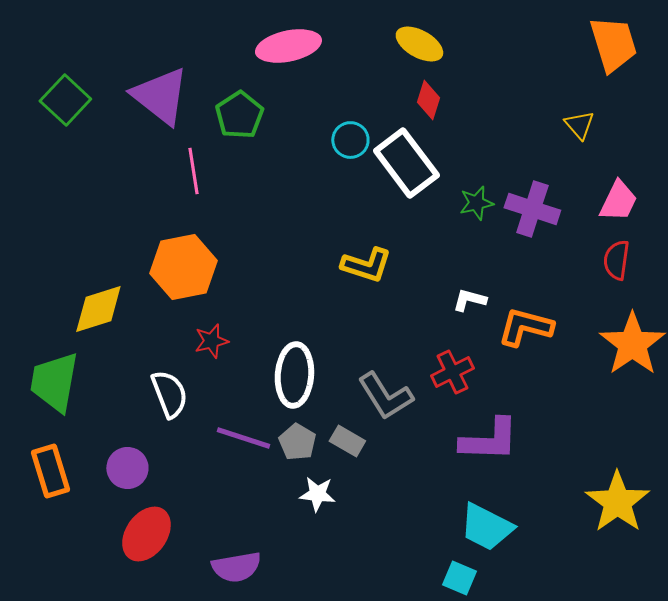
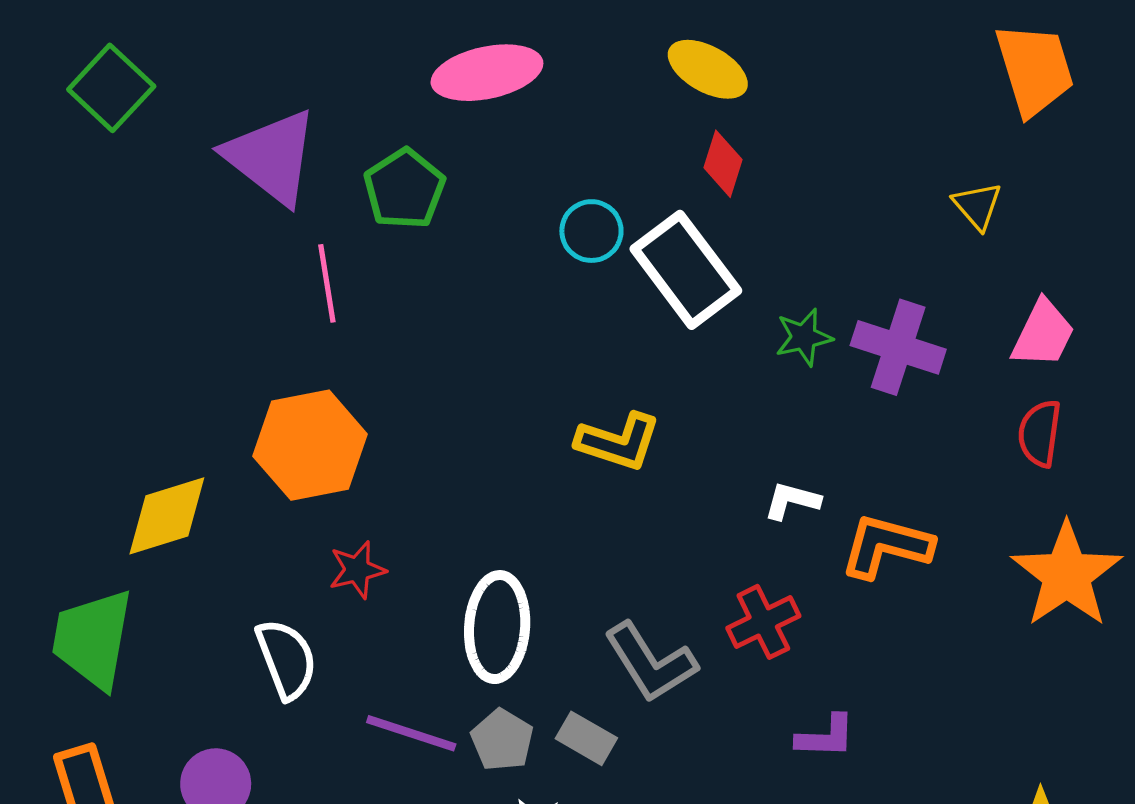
green square: (65, 100) -> (111, 88), moved
purple L-shape: (489, 440) -> (826, 737), size x0.6

